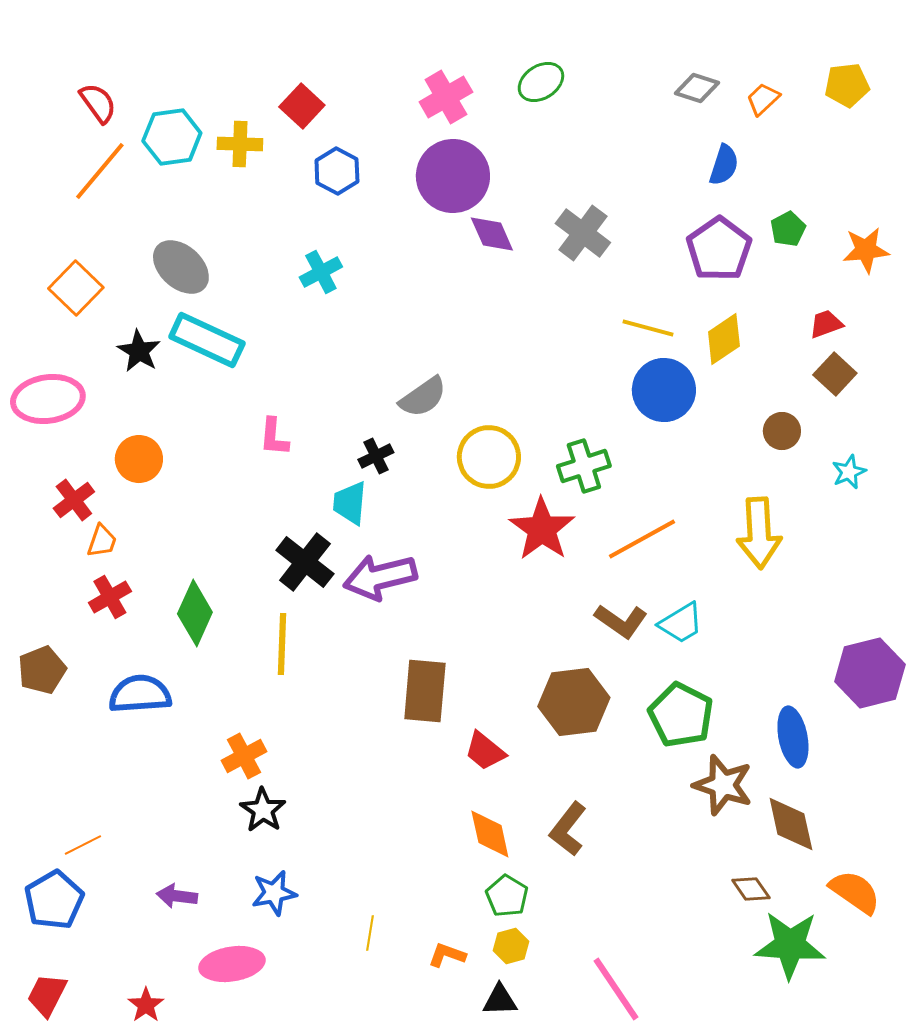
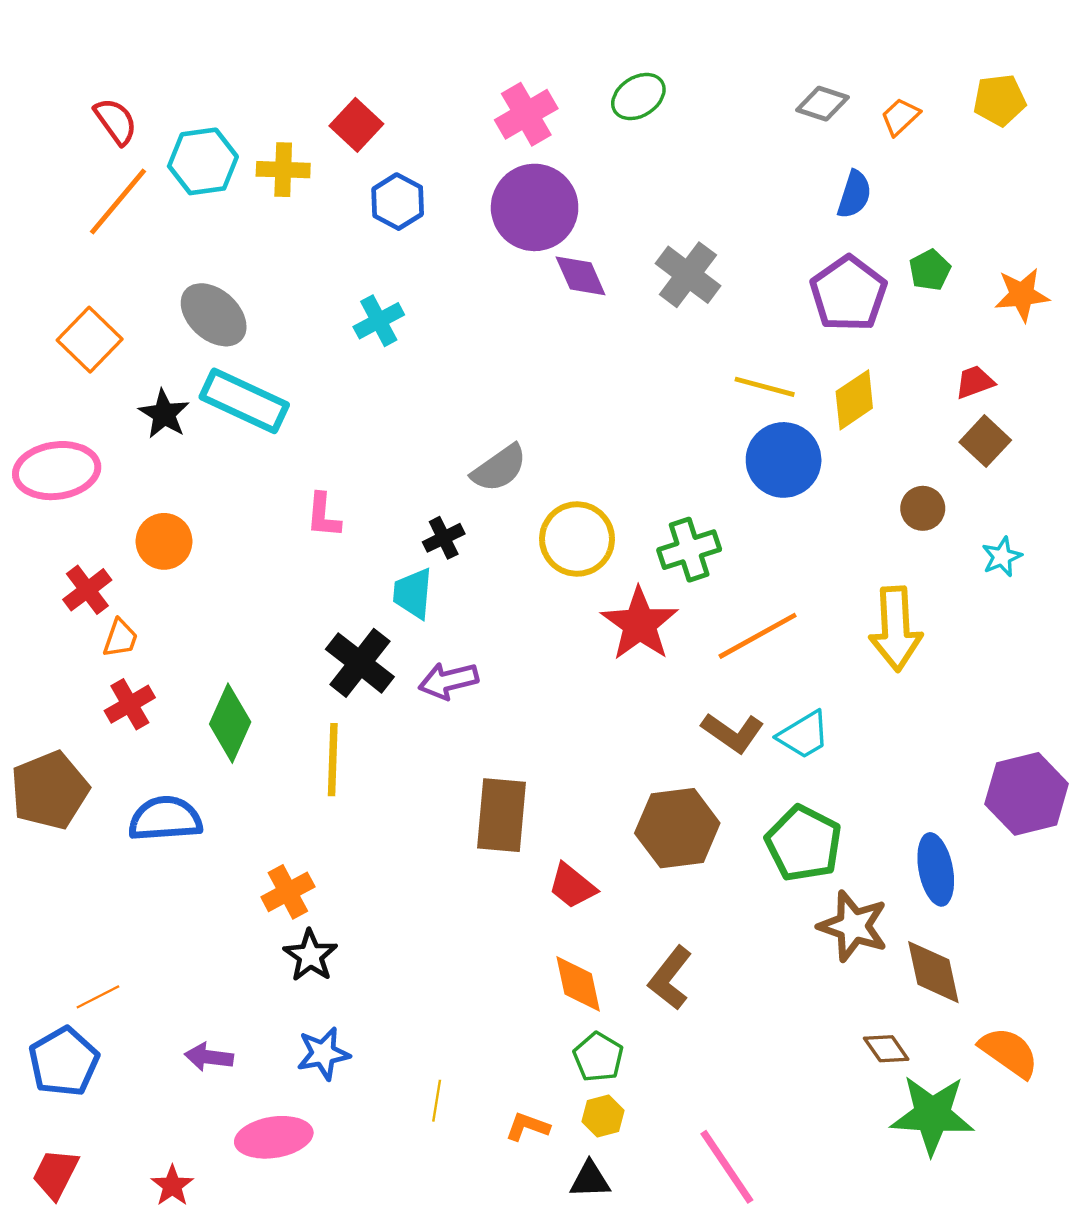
purple arrow: (380, 577) -> (448, 681), size x0.7
brown pentagon: (42, 670) -> (50, 790), size x1.4

